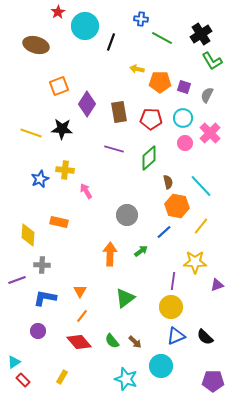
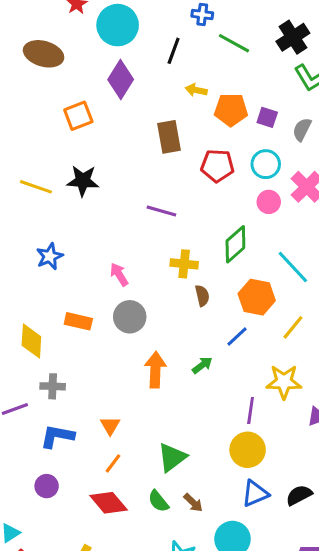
black line: (111, 42) -> (174, 51), moved
purple diamond: (87, 104) -> (121, 80), moved
brown rectangle: (119, 112) -> (169, 137), moved
green diamond: (149, 158) -> (235, 244), moved
yellow cross: (65, 170) -> (184, 264), moved
brown semicircle: (168, 182) -> (202, 296), moved
gray circle: (127, 215) -> (130, 317), moved
green triangle: (125, 298) -> (172, 457), moved
black semicircle: (205, 337) -> (299, 495), turned 108

